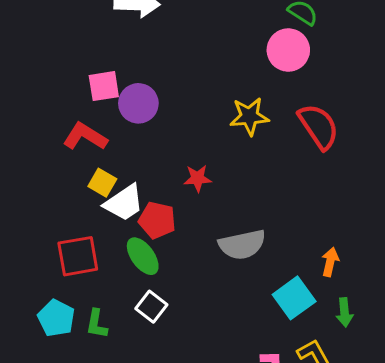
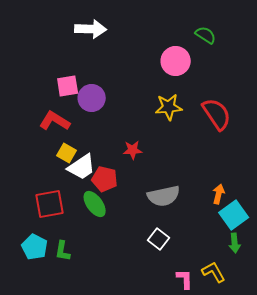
pink circle: (288, 50) -> (176, 61), moved
orange arrow: (330, 262) -> (219, 194), moved
cyan square: (294, 298) -> (234, 215), moved
white square: (151, 307) -> (159, 239), moved

